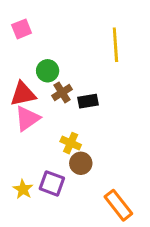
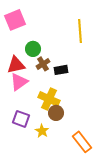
pink square: (22, 29) -> (15, 20), size x1.5
yellow cross: (71, 143) -> (49, 99), size x1.5
purple square: (52, 183) -> (21, 119), moved
yellow star: (23, 189) -> (42, 131), moved

